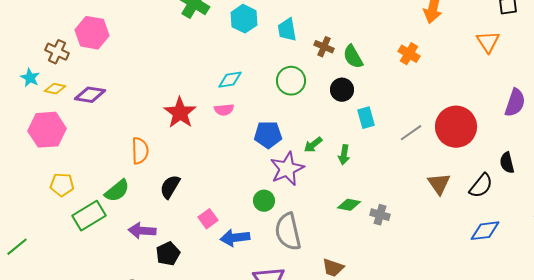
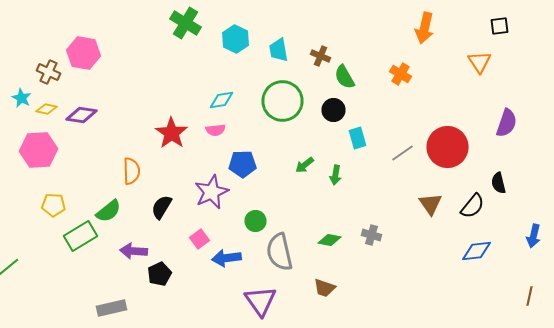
brown cross: (324, 47) -> (320, 56), moved
green circle: (291, 81) -> (282, 101), size x1.4
blue pentagon: (268, 135) -> (242, 164), moved
purple star: (287, 169) -> (212, 192), moved
green diamond: (349, 205) -> (330, 240), moved

